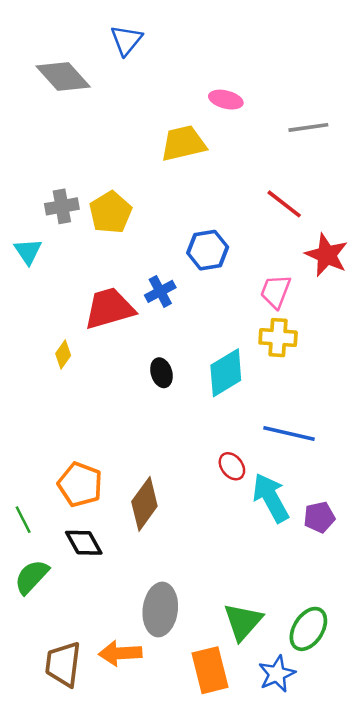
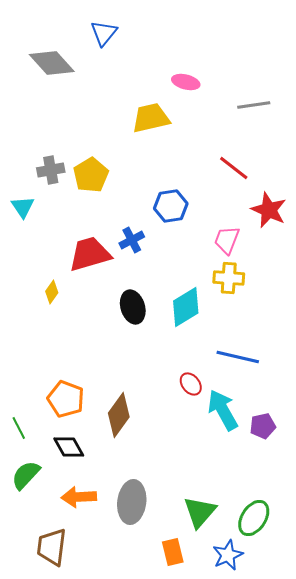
black ellipse: (161, 373) -> (133, 307), size x1.4
orange arrow: (120, 653) -> (79, 497), moved
orange rectangle: (210, 670) -> (173, 552), size x0.7

